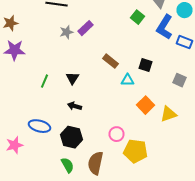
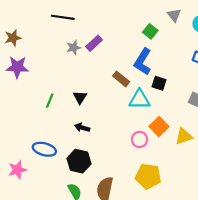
blue L-shape: (164, 27) -> (143, 62), moved
cyan triangle: (128, 80) -> (139, 99), size x1.5
pink circle: (116, 134) -> (139, 140), moved

